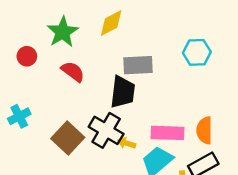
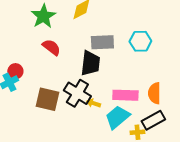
cyan hexagon: (197, 52) -> (140, 41), moved
red circle: (27, 56) -> (15, 71), moved
brown square: (68, 138) -> (47, 99), turned -30

